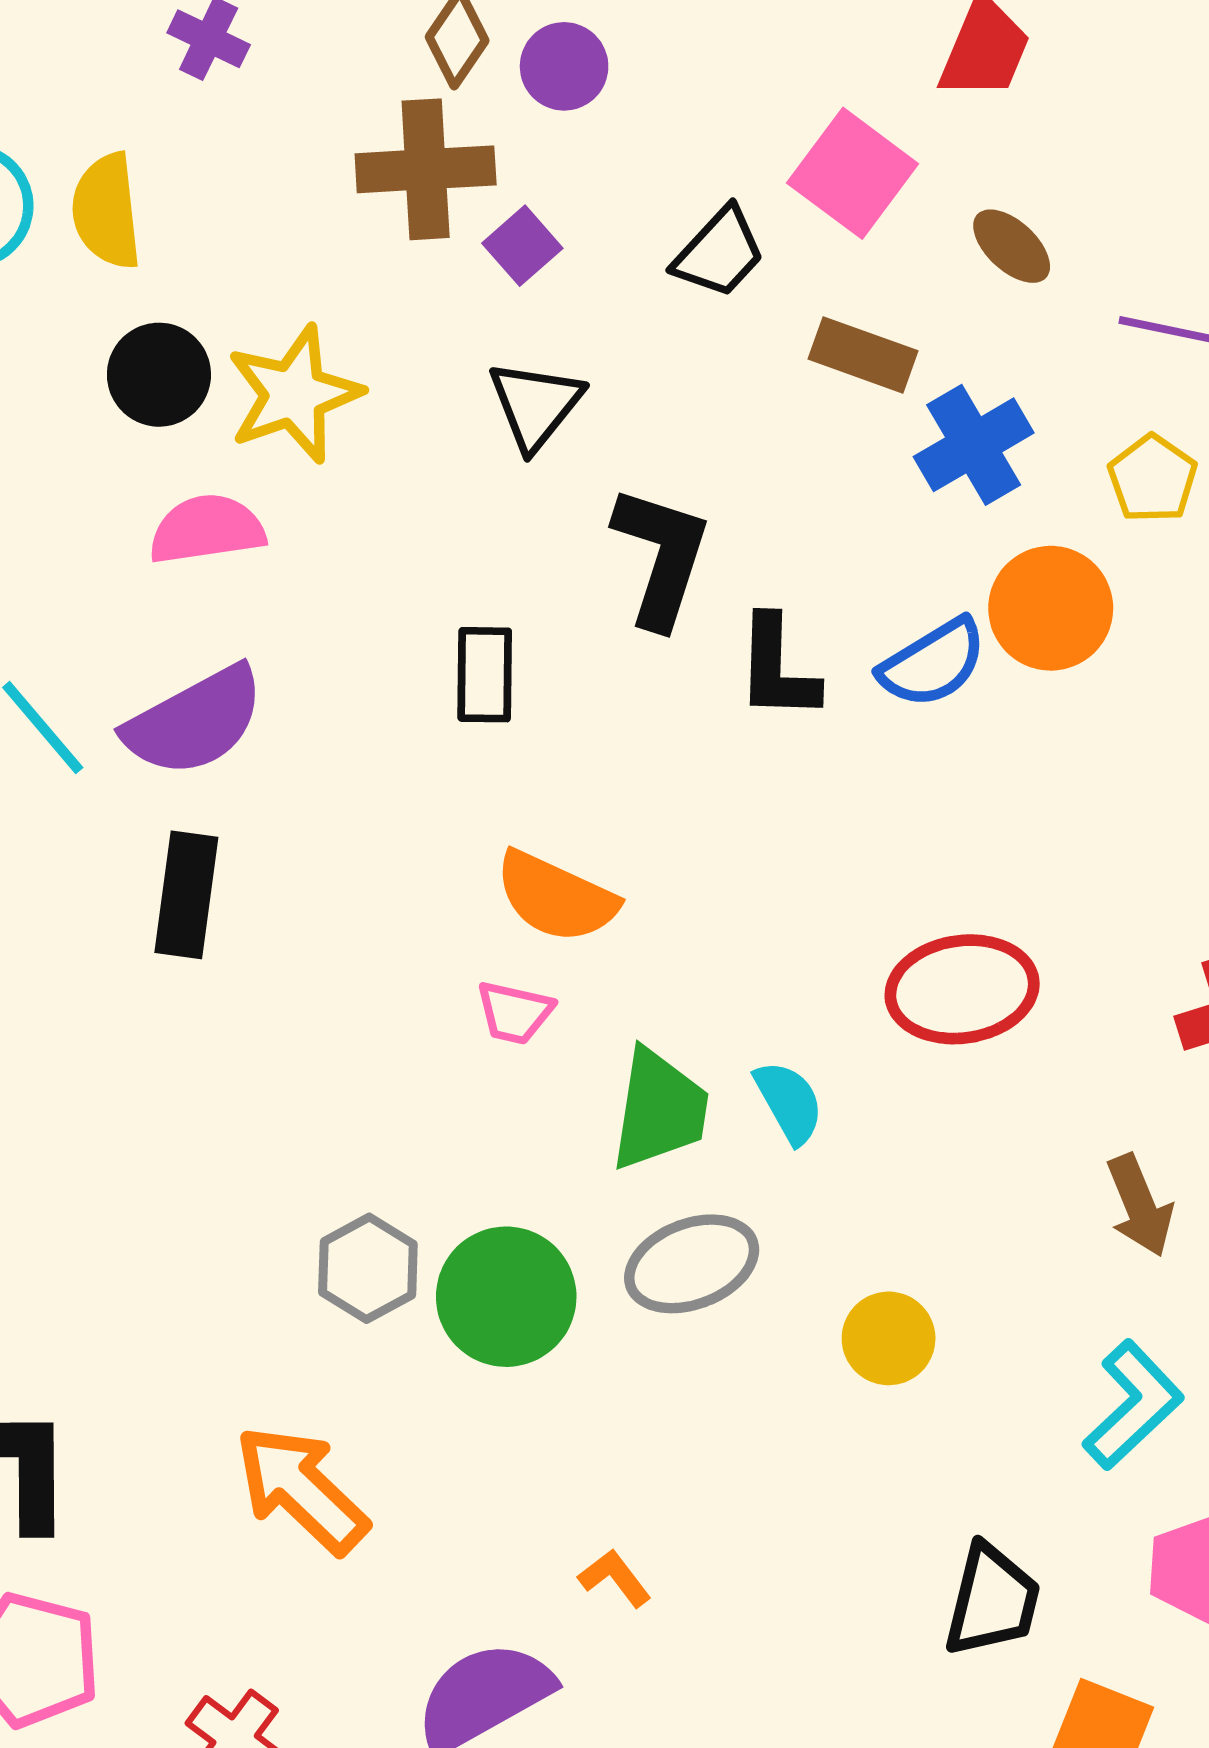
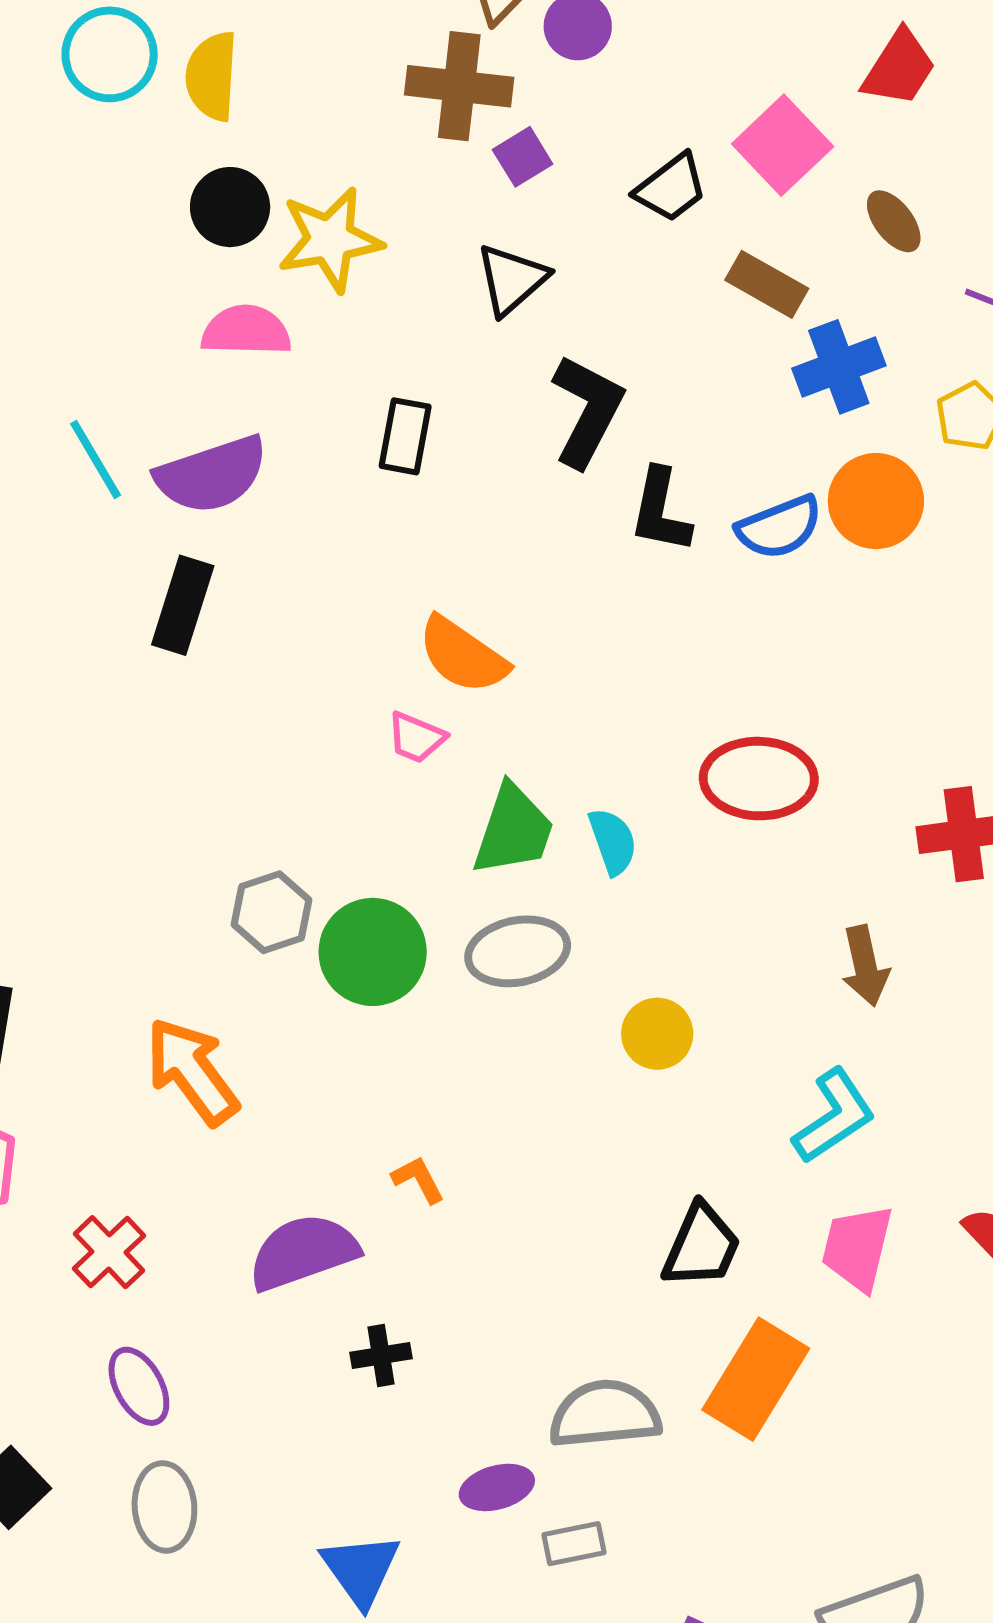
black rectangle: (485, 675) -> (405, 436), moved

